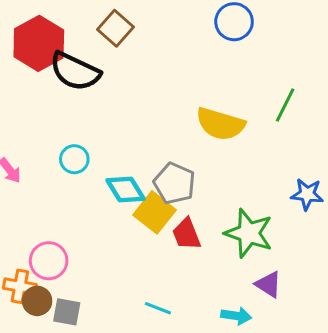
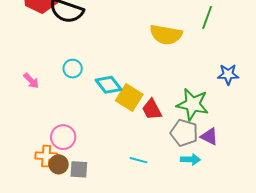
gray pentagon: (174, 183) -> (184, 133), moved

